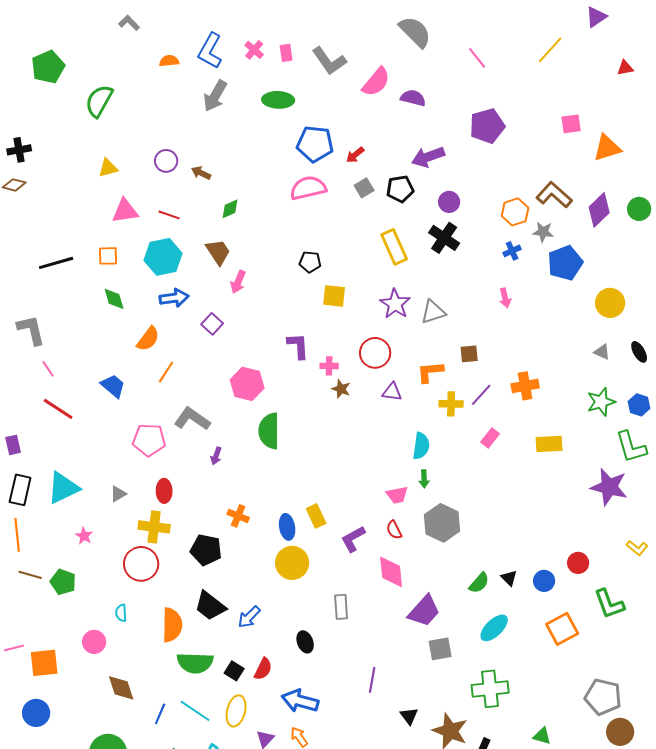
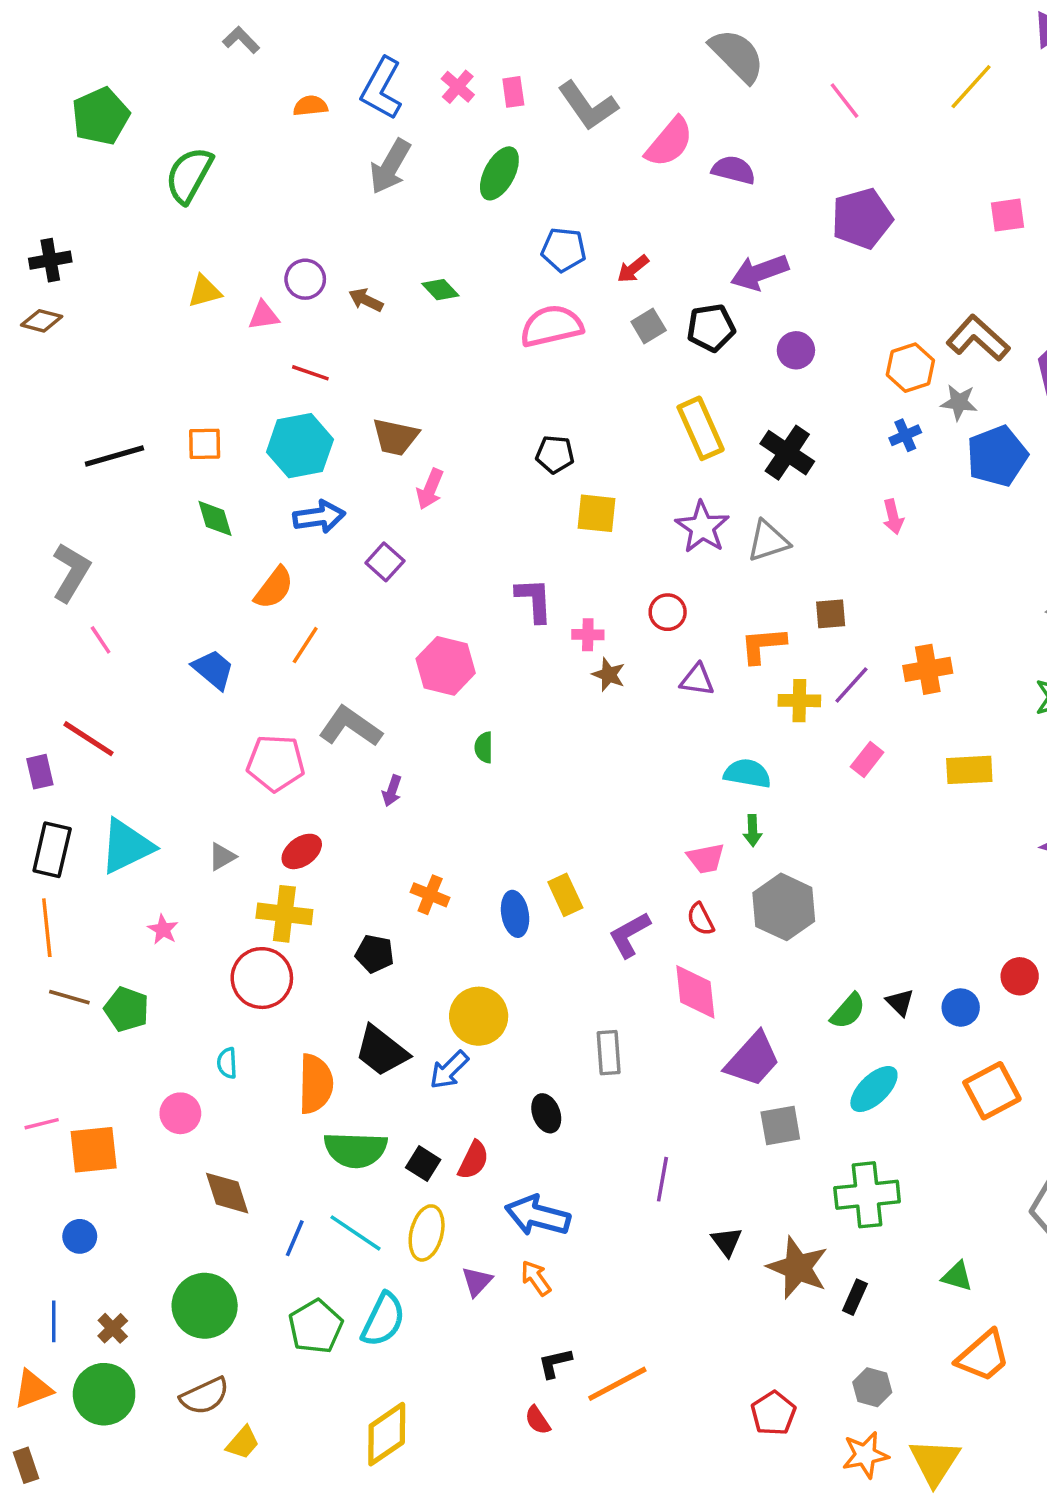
green ellipse: (278, 100) -> (499, 173), turned -64
blue pentagon: (315, 144) -> (564, 250), size x0.7
green diamond: (230, 209) -> (440, 290), moved, turned 70
pink triangle: (125, 211) -> (264, 316), moved, size x0.7
black cross: (444, 238) -> (787, 453), moved
brown trapezoid: (218, 252) -> (395, 437), turned 136
gray L-shape: (31, 330) -> (71, 572), turned 44
red circle: (375, 353) -> (668, 612), size x0.7
red line: (58, 409) -> (88, 739), moved
green semicircle: (269, 431) -> (484, 747), size x0.5
cyan semicircle: (421, 446) -> (747, 773), turned -88
red ellipse: (164, 491) -> (302, 851), turned 55
black pentagon: (206, 550) -> (375, 954), size x0.7
yellow circle: (292, 563) -> (479, 1016), moved
blue circle: (36, 713) -> (80, 1236), size x0.7

